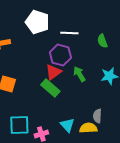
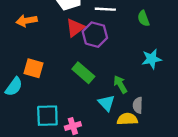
red triangle: (53, 72) -> (75, 28), moved
green arrow: (79, 74) -> (120, 84), moved
cyan triangle: (67, 125) -> (106, 103), moved

